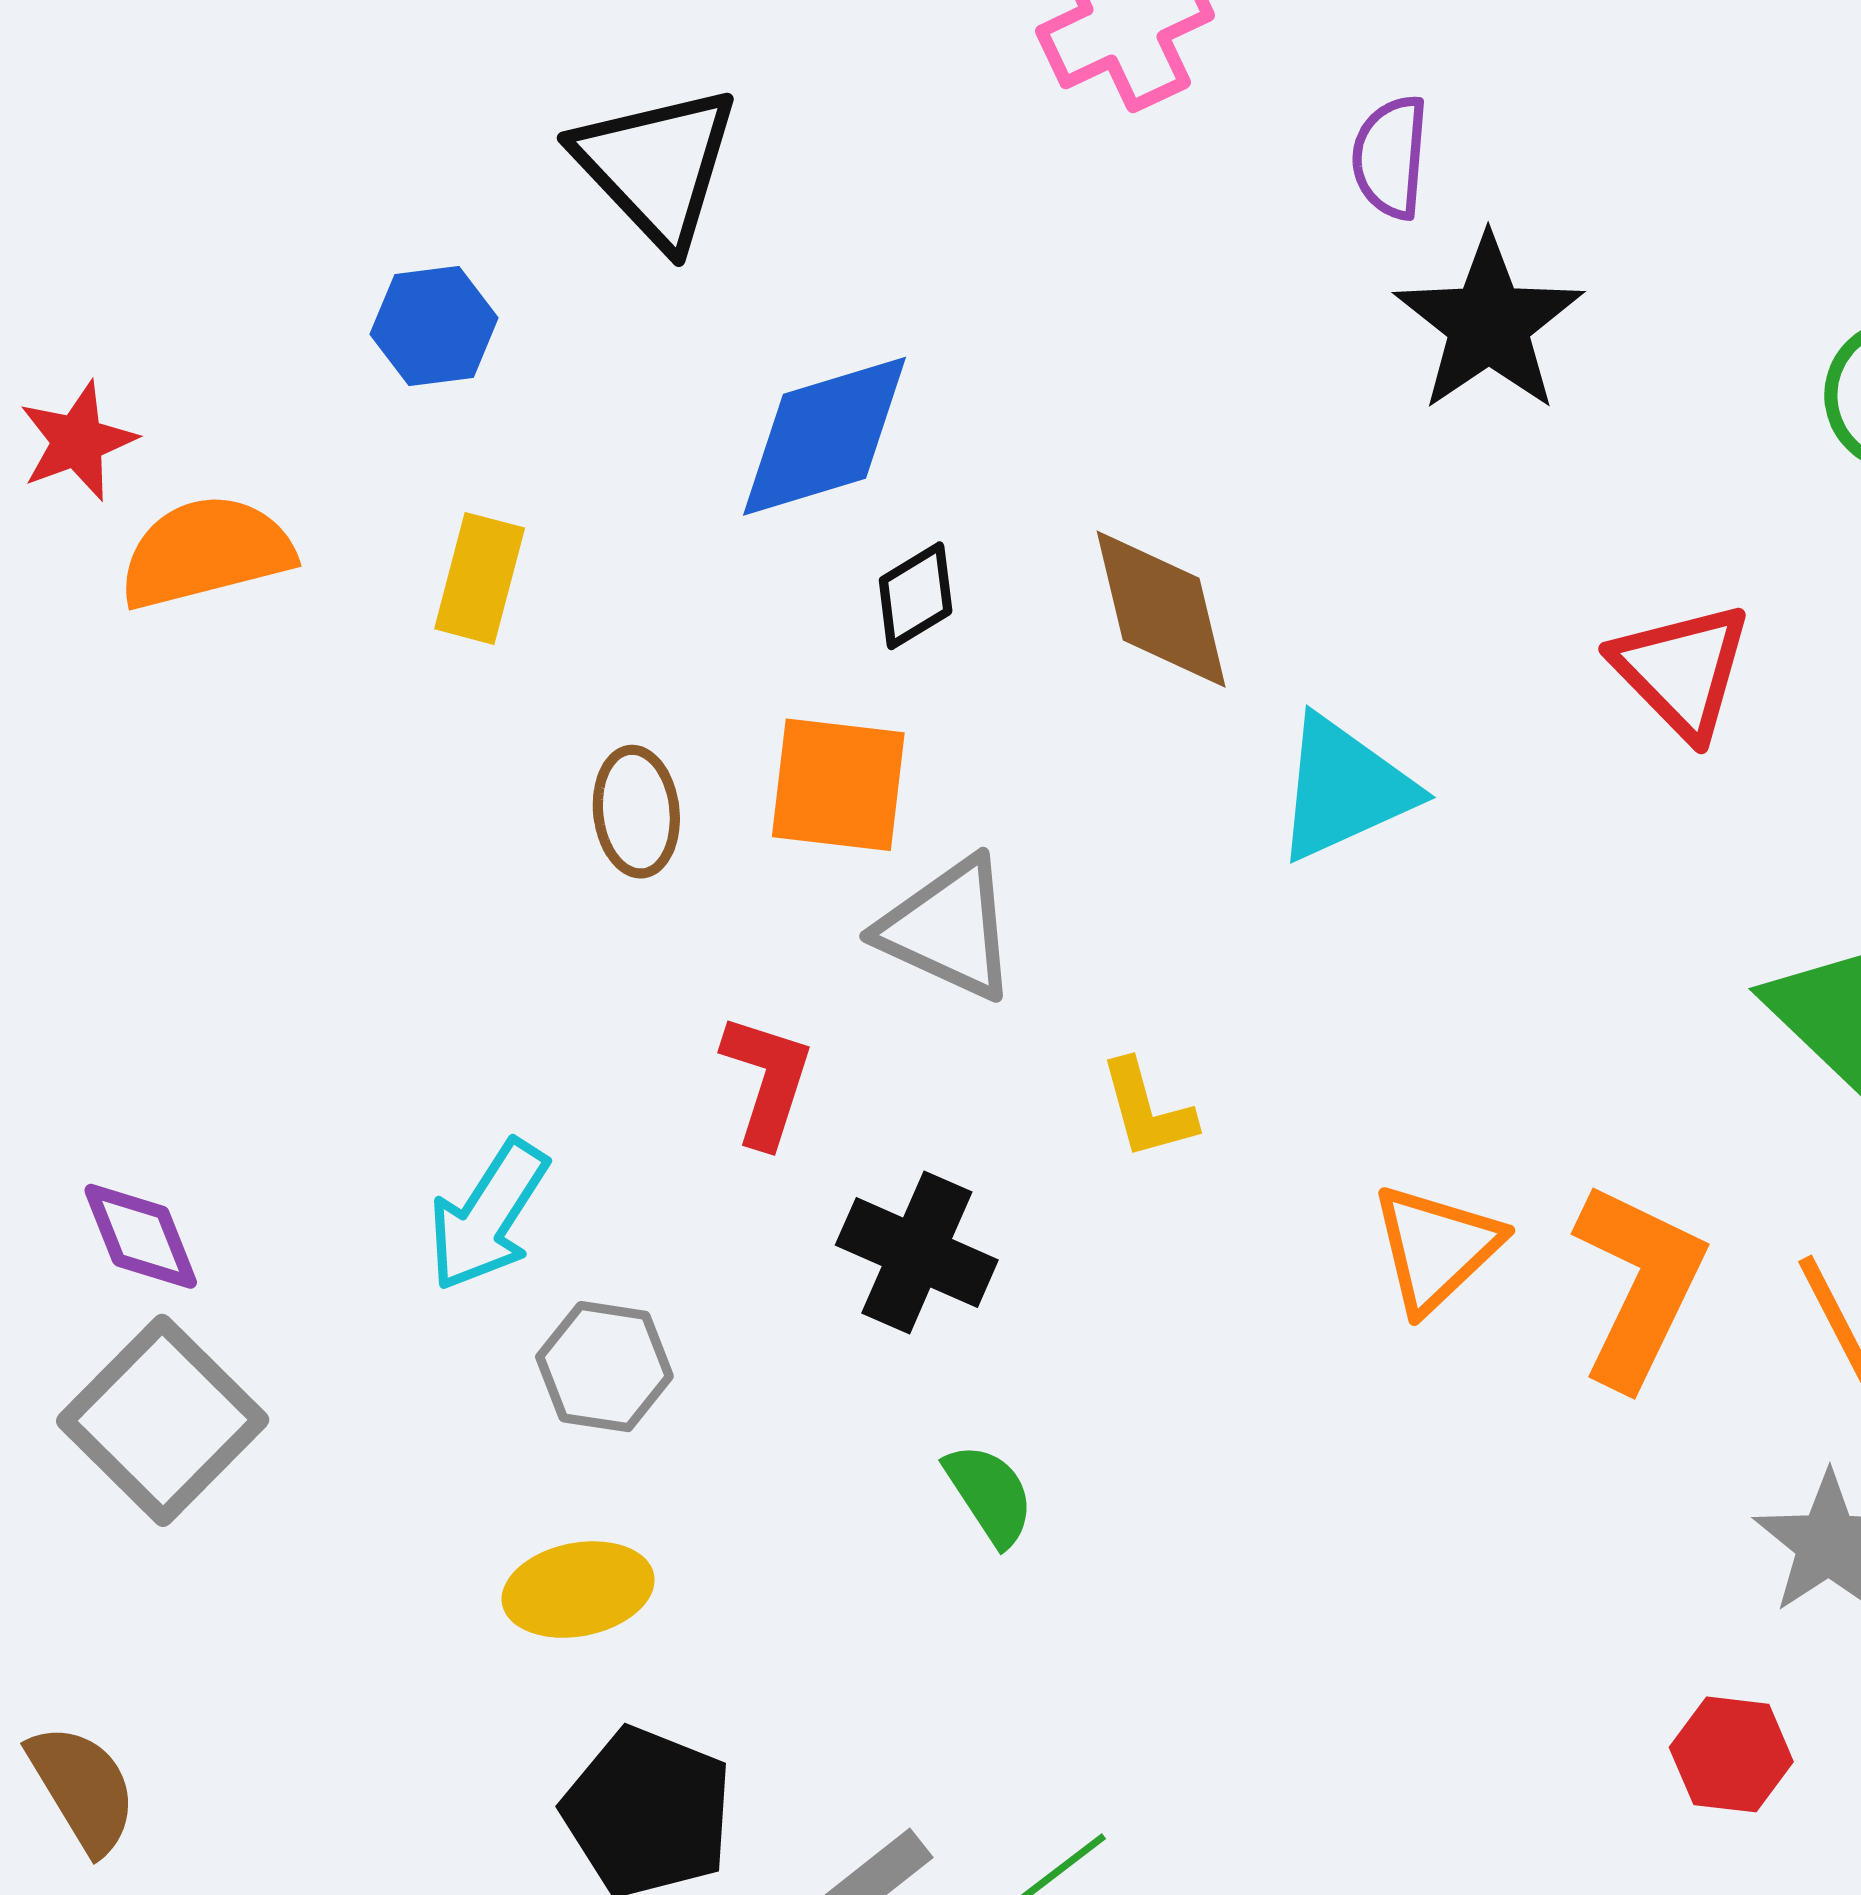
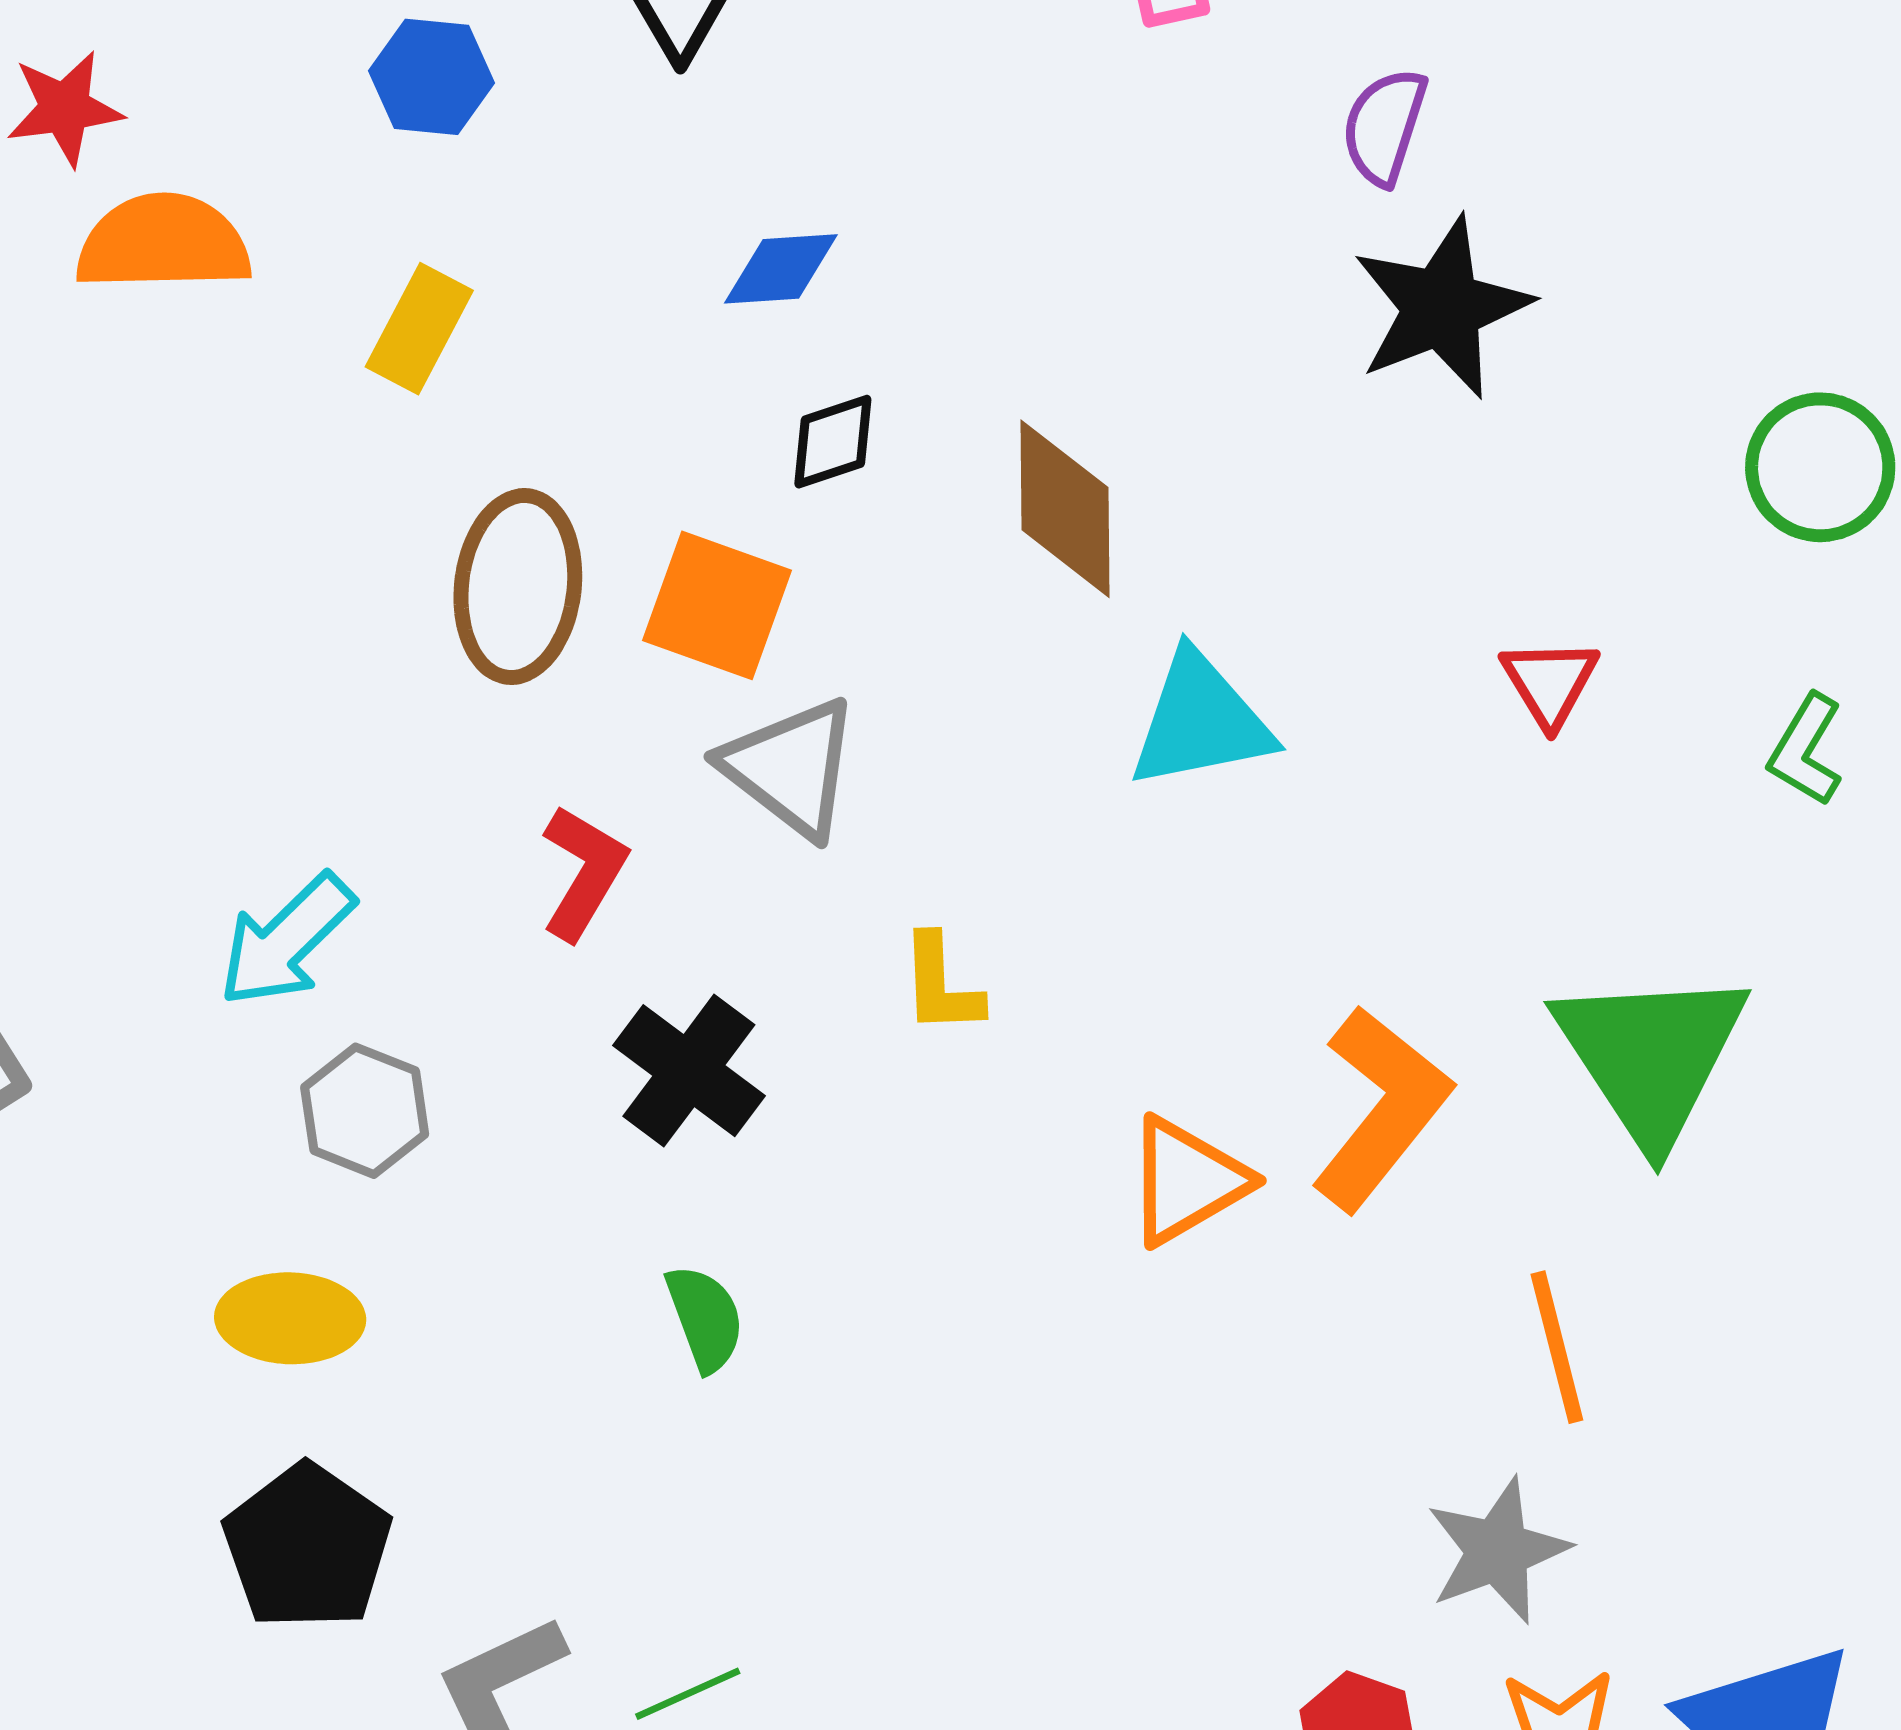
blue diamond: (824, 436) -> (781, 269), size x0.6
red triangle: (1682, 670) -> (1550, 682), size x0.7
brown ellipse: (636, 812) -> (518, 587), size x1.5
orange L-shape: (1639, 1285) -> (1381, 1108), moved

